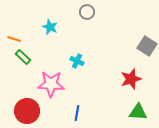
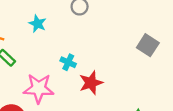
red star: (131, 79) -> (91, 83), moved

